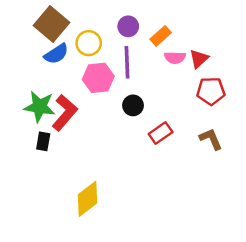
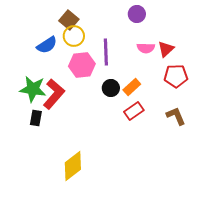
brown square: (52, 24) -> (69, 20), moved, size x0.7
purple circle: (128, 26) -> (137, 14), moved
orange rectangle: (161, 36) -> (132, 87), moved

